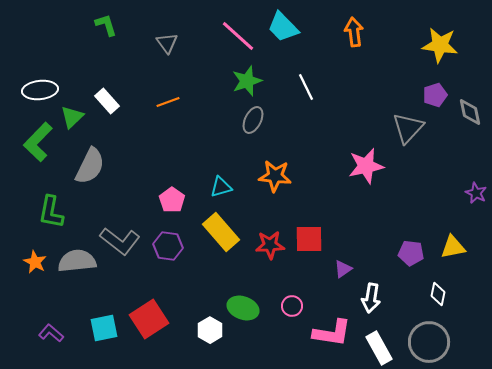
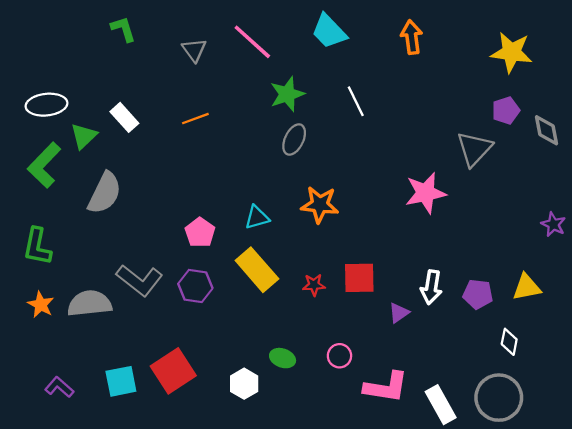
pink line: (238, 36) -> (252, 42), moved
green L-shape: (51, 212) -> (37, 246), moved
red star: (270, 245) -> (314, 285), size x0.7
white arrow: (371, 298) -> (431, 287), moved
green ellipse: (243, 308) -> (283, 358), size x0.7

